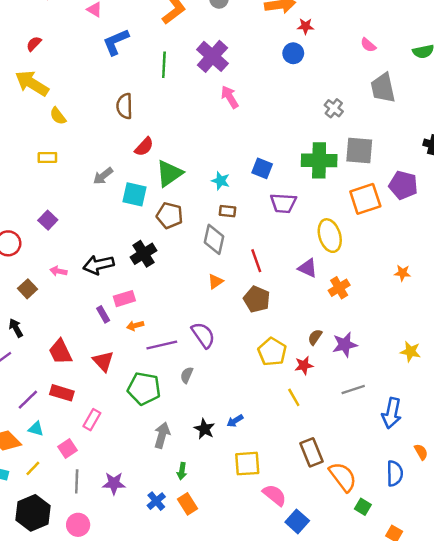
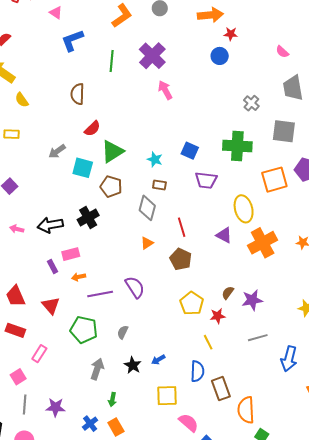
gray square: (359, 150) -> (284, 131), moved
orange cross: (339, 288) -> (263, 243), moved, size x1.6
gray semicircle: (187, 375) -> (123, 332), moved
blue semicircle: (395, 473) -> (197, 371), moved
orange semicircle: (343, 477) -> (246, 410), turned -148

